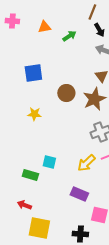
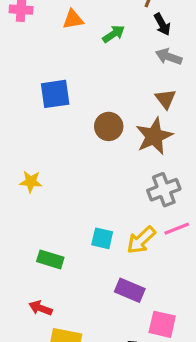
yellow star: (34, 114) -> (31, 182), moved
cyan square: (49, 162) -> (102, 238), moved

